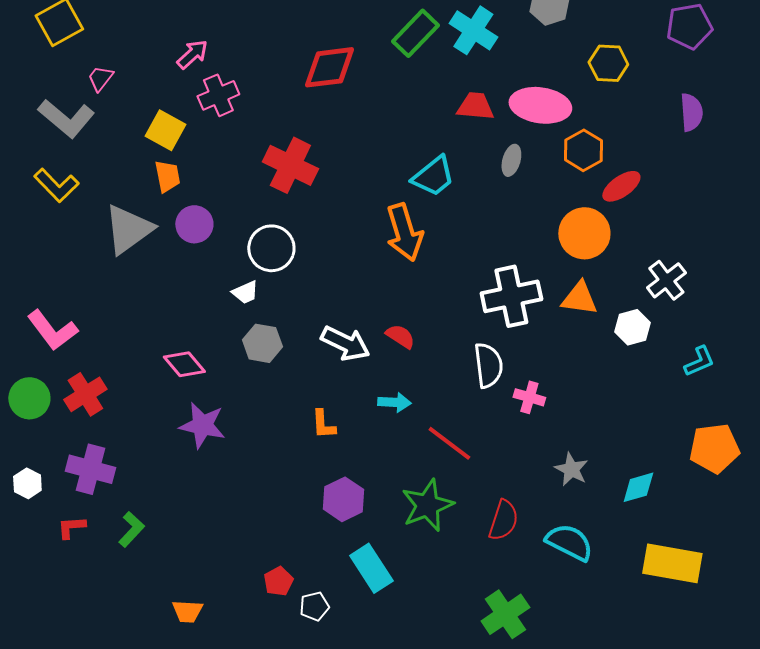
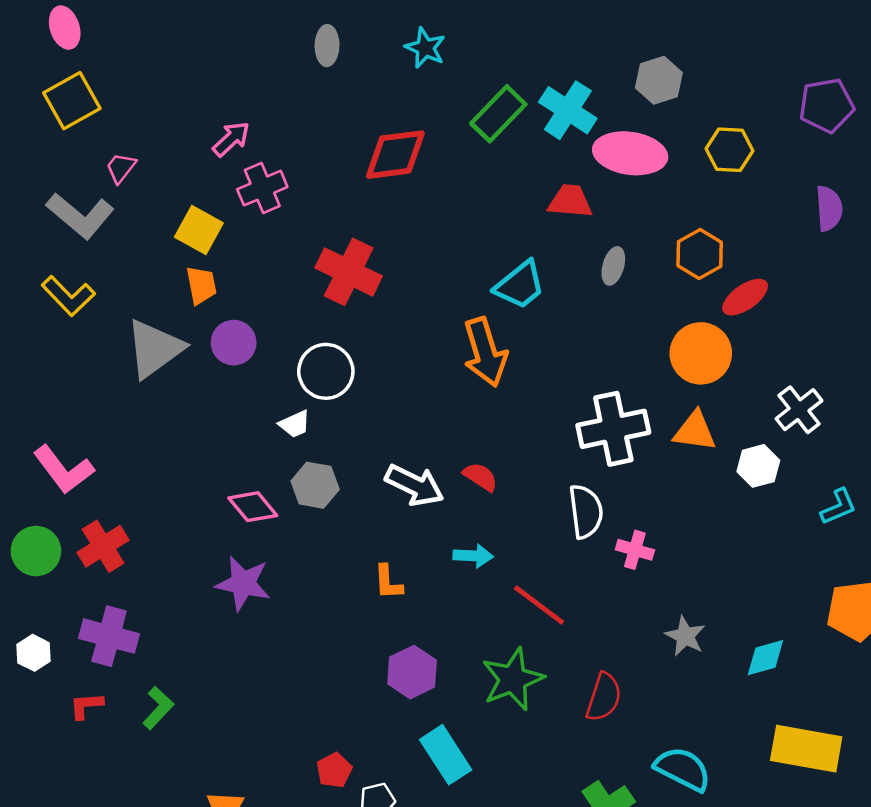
pink ellipse: (540, 105) -> (630, 153), moved
pink diamond: (184, 364) -> (253, 507), moved
cyan semicircle: (569, 542) -> (683, 769), moved

